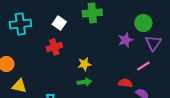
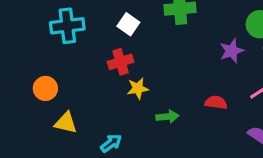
yellow star: (84, 64) -> (138, 88), moved
red semicircle: (125, 83) -> (216, 102), moved

